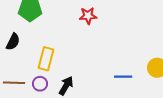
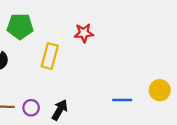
yellow rectangle: (46, 59) -> (50, 56), moved

